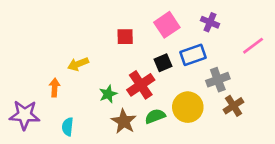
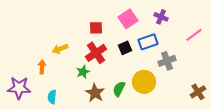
red cross: (141, 85) -> (96, 53), moved
brown cross: (233, 106) -> (198, 92), moved
green semicircle: (155, 116) -> (119, 89), turned -42

